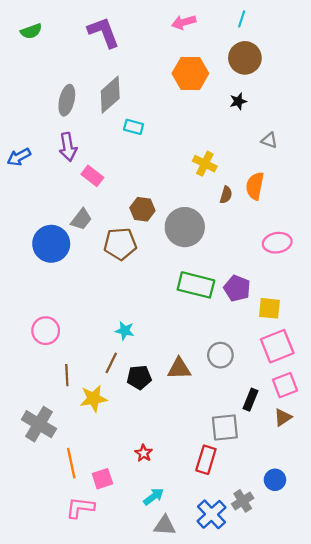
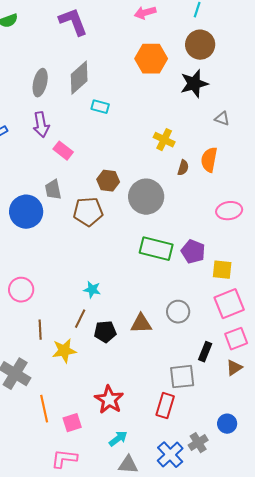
black star: (238, 101) -> (194, 84), size x1.8
gray trapezoid: (81, 219) -> (53, 190), turned 130
red star: (144, 453) -> (109, 400), size x1.8
pink L-shape: (80, 508) -> (64, 459), moved

